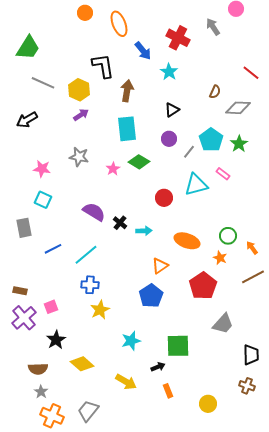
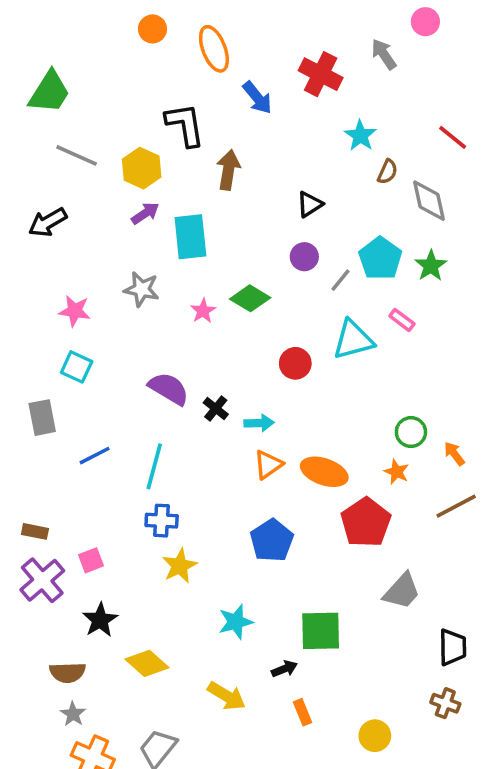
cyan star: (169, 72) -> (360, 136), moved
gray diamond: (238, 108) -> (429, 201), turned 75
cyan rectangle: (127, 129) -> (190, 237), moved
orange ellipse: (187, 241) -> (324, 472), moved
cyan line: (86, 255) -> (154, 466), turned -35
orange triangle: (160, 266) -> (268, 465), moved

